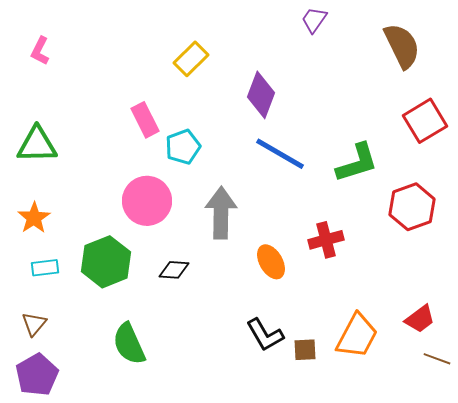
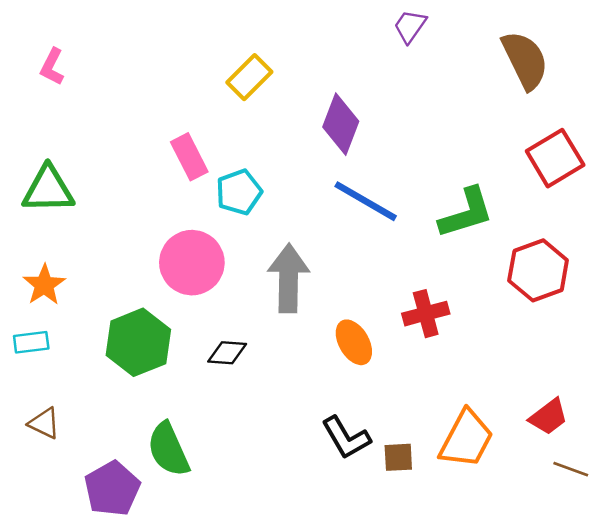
cyan rectangle: (45, 268) -> (31, 342), moved
brown triangle: (34, 324) -> (44, 423), turned -44
purple pentagon: (37, 375) -> (112, 489), moved

